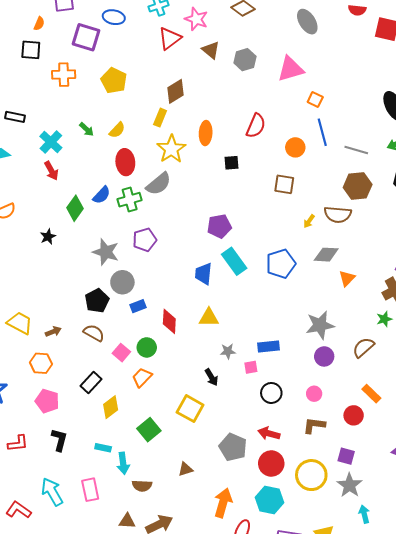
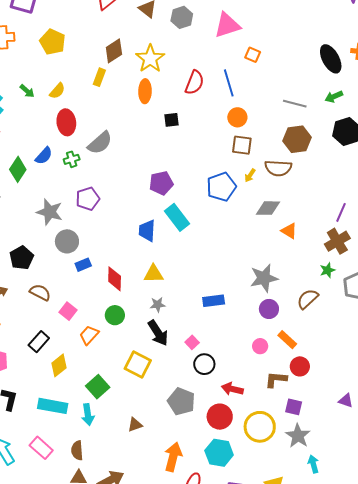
blue line: (322, 132) -> (229, 83), moved
orange circle: (295, 147) -> (237, 117), moved
yellow star: (171, 149) -> (150, 59), moved
brown square: (284, 184) -> (242, 145), moved
green cross: (130, 200) -> (72, 159), size x0.7
blue pentagon: (281, 264) -> (221, 187), moved
orange triangle: (347, 278) -> (289, 231), turned -42
black pentagon: (97, 301) -> (22, 258), moved
green circle: (147, 347) -> (115, 315), moved
gray star: (228, 351) -> (158, 305), moved
pink square: (251, 367) -> (192, 342), moved, turned -32
black arrow: (211, 377) -> (158, 333), size x1.5
black circle: (271, 393) -> (204, 364), moved
orange rectangle: (371, 394) -> (287, 340), moved
brown L-shape: (314, 425) -> (276, 379), moved
red arrow: (269, 433) -> (232, 389), moved
cyan rectangle: (103, 448) -> (53, 406), size x1.8
cyan arrow: (123, 463) -> (88, 415), moved
brown semicircle: (142, 486) -> (77, 450), moved, turned 84
pink rectangle: (90, 490) -> (41, 448), turned -35

